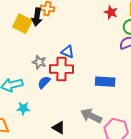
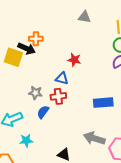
red star: (111, 12) -> (74, 60), moved
black arrow: (37, 17) -> (27, 49), turned -66
red cross: (62, 69) -> (58, 96), size x0.7

